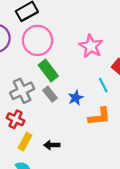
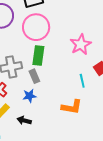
green rectangle: (48, 70) -> (38, 55), turned 30
blue star: (76, 98) -> (30, 96), moved

